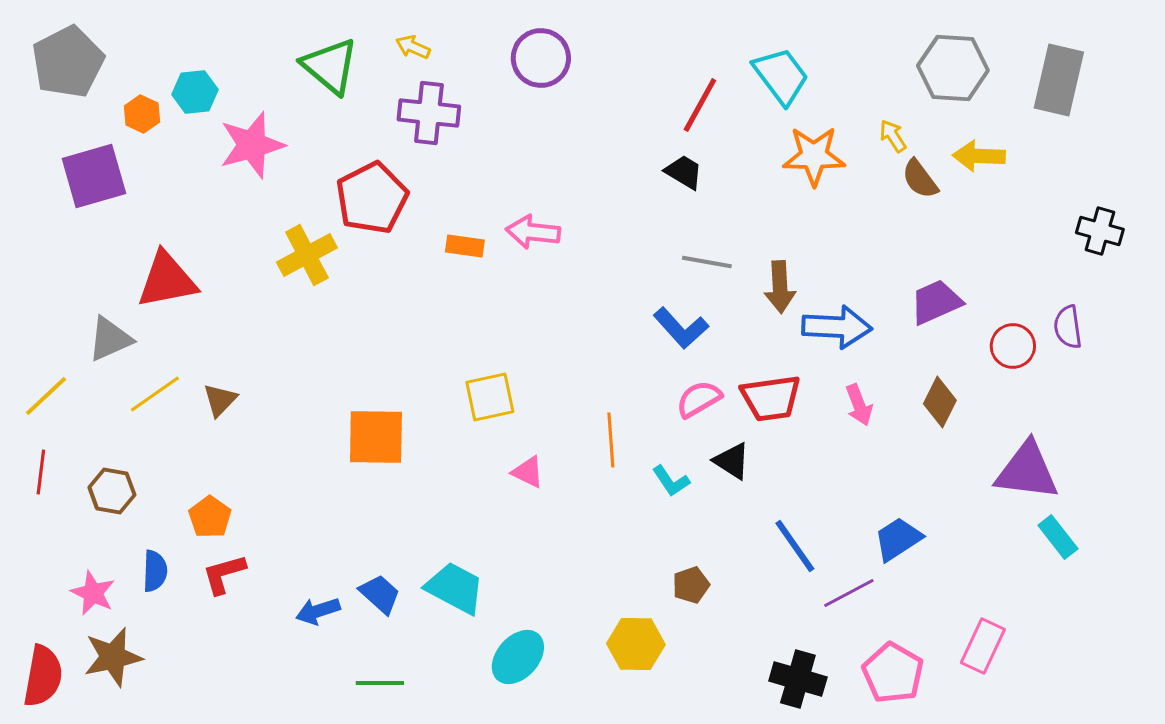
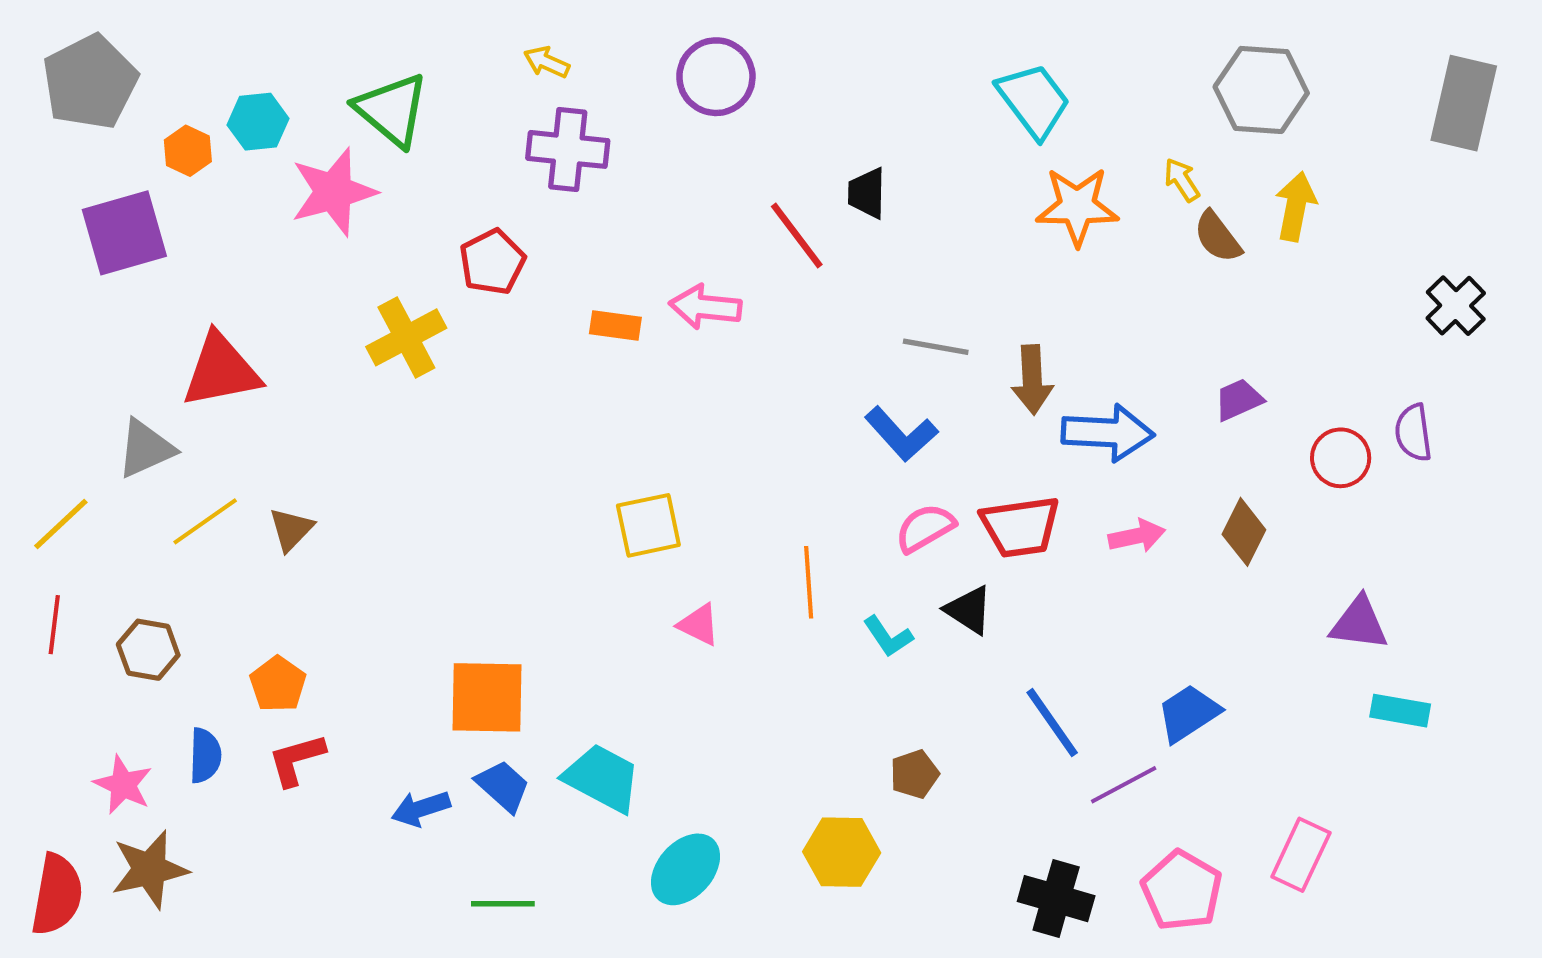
green triangle: (330, 66) -> (392, 110), moved
gray rectangle: (1059, 80) -> (1464, 103), moved
red line: (700, 105) -> (797, 235), moved, turned -66
yellow arrow: (979, 156) -> (1296, 206), turned 99
black trapezoid: (684, 172) -> (867, 193), moved, turned -120
red pentagon: (372, 198) -> (492, 262), size x0.7
black cross: (1100, 231) -> (1456, 306), turned 30
purple trapezoid: (936, 302) -> (1239, 400), size x0.7
pink arrow: (859, 405) -> (1137, 536), turned -81
orange square: (376, 437) -> (487, 697), moved
purple triangle: (1027, 471) -> (1359, 623), size x0.7
cyan rectangle: (1058, 537) -> (1400, 711), turned -42

